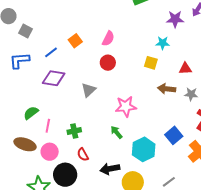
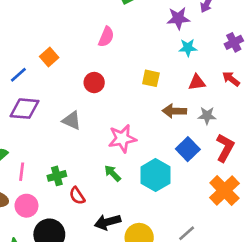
pink semicircle: (108, 39) -> (106, 37), moved
cyan star: (163, 43) -> (188, 48), moved
gray triangle: (89, 90) -> (72, 120), turned -49
blue square: (174, 135) -> (188, 149), moved
cyan hexagon: (144, 149) -> (156, 175), moved
red semicircle: (83, 154) -> (77, 196), moved

